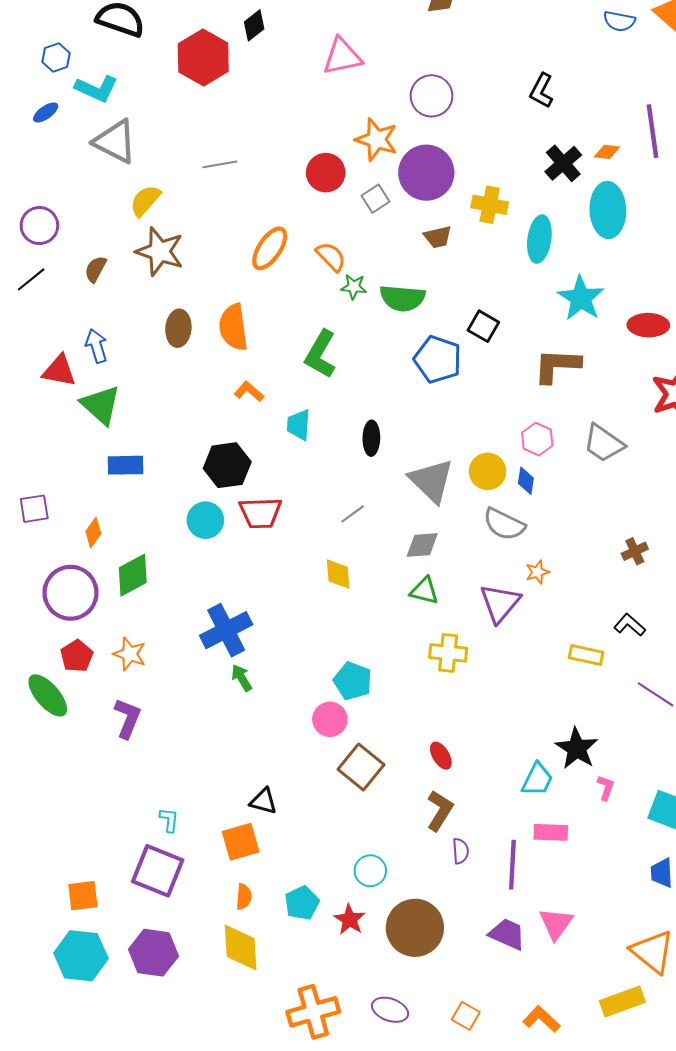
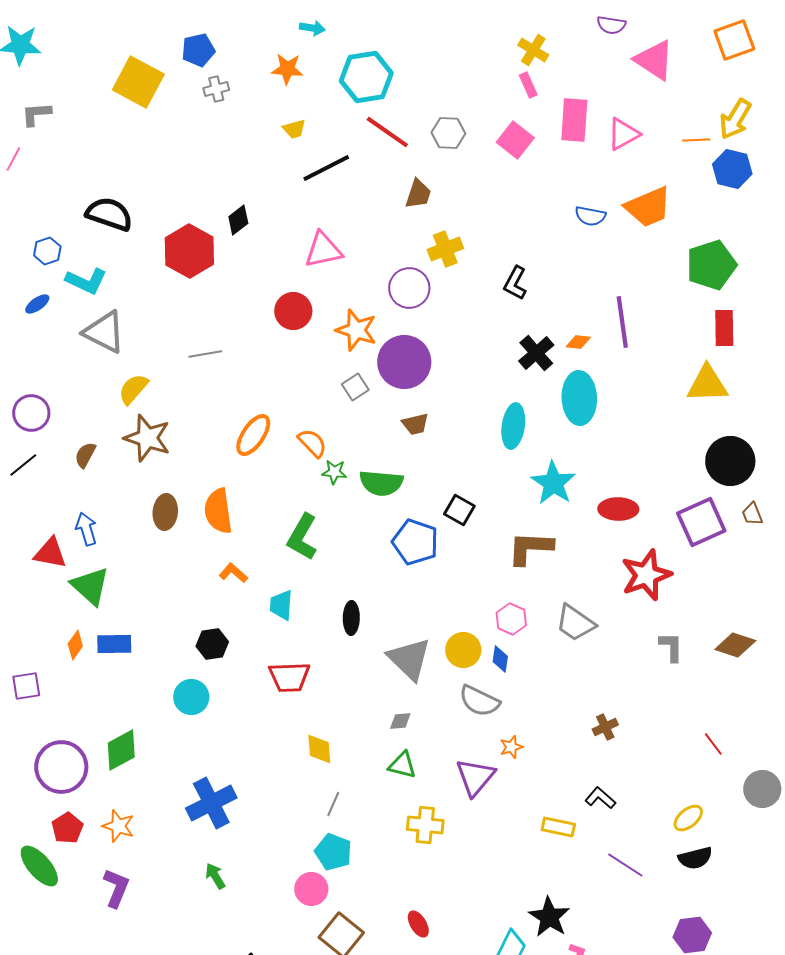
red circle: (326, 173) -> (293, 311), moved
yellow cross: (490, 205) -> (445, 249), moved, turned -32
black hexagon: (227, 465) -> (212, 644), size x0.7
red trapezoid: (260, 513) -> (289, 677), moved
gray line: (353, 514) -> (333, 804), moved, turned -30
orange diamond: (93, 533) -> (75, 645), moved
gray diamond: (422, 545) -> (400, 721), size x0.7
green arrow: (242, 678) -> (215, 876), moved

